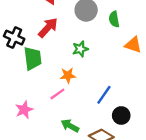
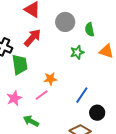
green star: (80, 49) -> (77, 52), moved
pink star: (24, 110) -> (14, 98), moved
green arrow: (70, 126) -> (31, 121), moved

